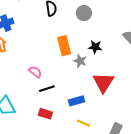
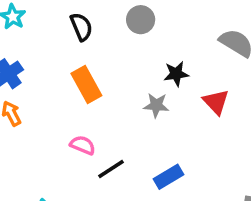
orange rectangle: (64, 46) -> (86, 84), moved
red triangle: (103, 82) -> (216, 102), moved, size x0.7

